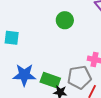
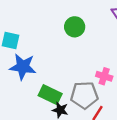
blue star: (24, 75) -> (23, 67), moved

